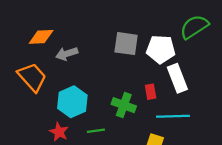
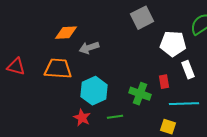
gray square: (126, 44) -> (142, 18), moved, turned -35
orange trapezoid: (32, 77) -> (58, 69), turned -44
white rectangle: (177, 78) -> (188, 70), size x0.7

